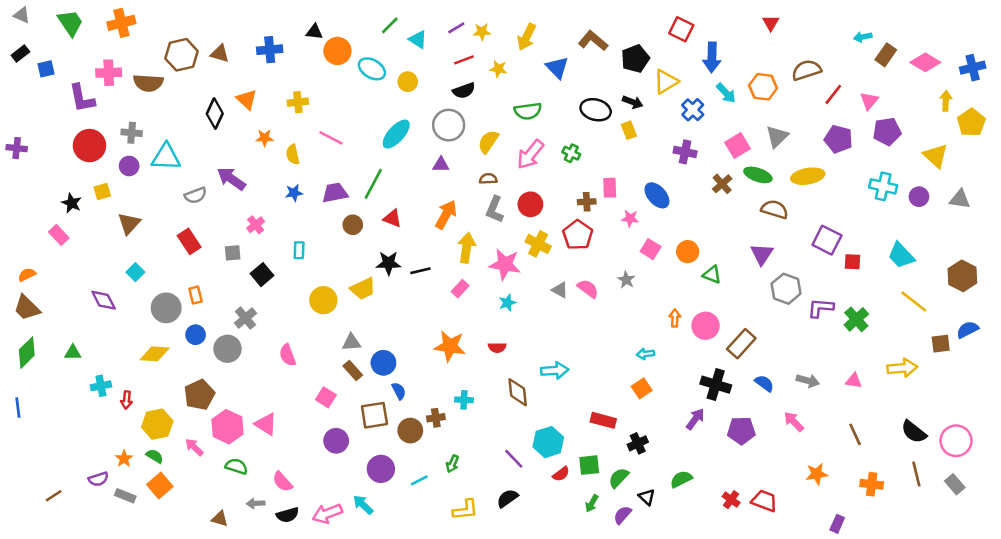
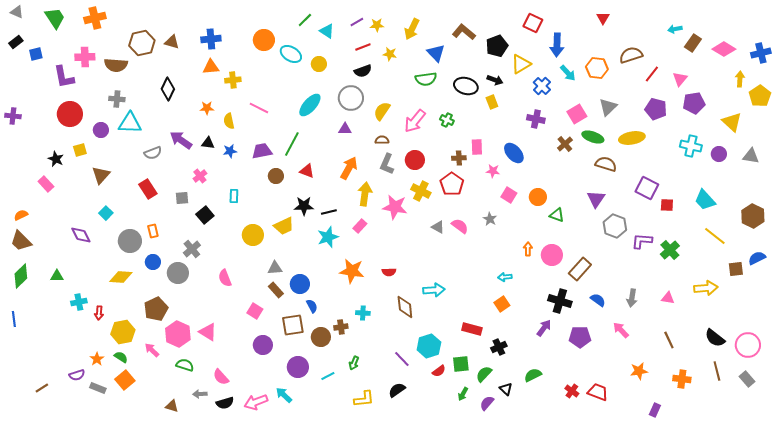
black triangle: (314, 32) -> (208, 143), moved
orange triangle: (247, 100) -> (211, 67), moved, turned -48
green semicircle: (528, 111) -> (426, 79), moved
gray cross: (132, 133) -> (117, 99), moved
cyan star: (507, 303) -> (328, 237), moved, size x1.5
gray arrow: (808, 381) -> (632, 298), turned 84

